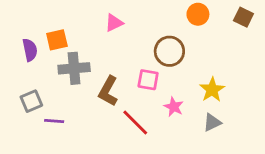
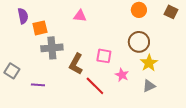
pink triangle: (114, 23) -> (80, 16), turned 32
purple semicircle: (30, 50) -> (23, 16), moved
brown circle: (169, 51) -> (139, 42), moved
gray square: (31, 101) -> (12, 71), moved, turned -35

